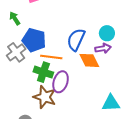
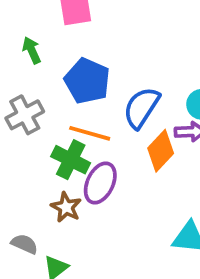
blue pentagon: (34, 40) -> (87, 81), moved
orange diamond: (89, 60) -> (161, 151), turned 60
brown star: (45, 97) -> (66, 207), size x0.7

